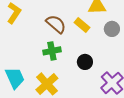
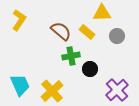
green cross: (52, 51) -> (71, 56), moved

